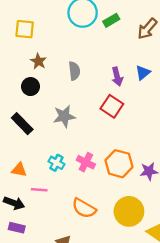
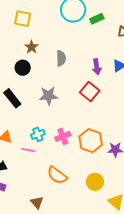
pink cross: (86, 162) -> (63, 136), turned 35
cyan cross: (56, 163) -> (38, 134), turned 32
pink line: (39, 190) -> (28, 150), moved
yellow circle: (129, 211) -> (95, 182), size x0.7

